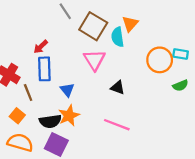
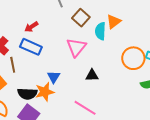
brown square: (93, 26) -> (81, 18), size x0.7
blue rectangle: (44, 69) -> (31, 47), turned -75
black triangle: (118, 88) -> (92, 75), turned -32
blue triangle: (67, 90) -> (54, 77), moved

